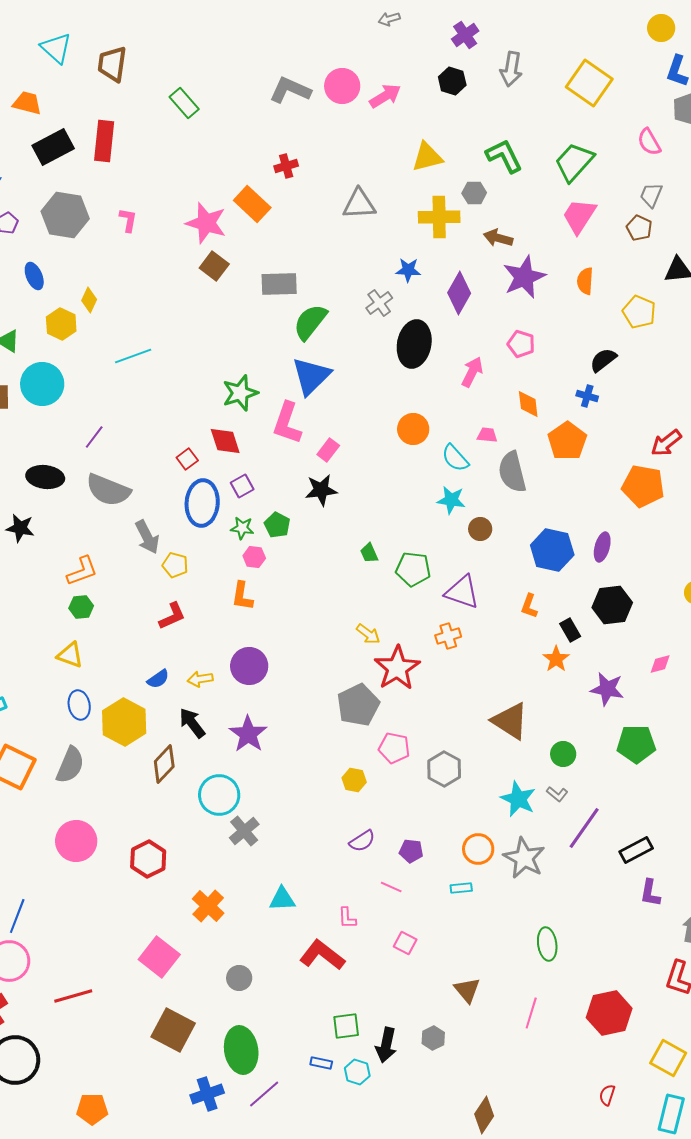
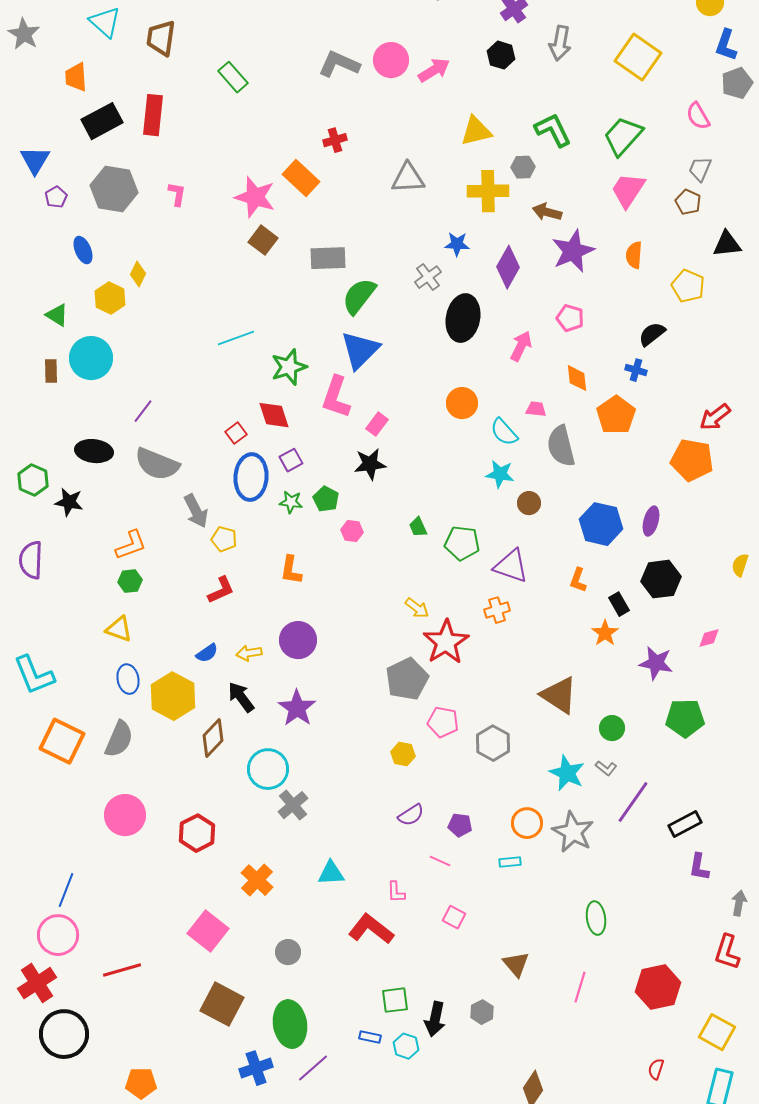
orange trapezoid: (27, 103) -> (76, 77), turned -108
cyan line: (133, 356) -> (236, 338), moved
pink hexagon: (254, 557) -> (352, 531), moved

